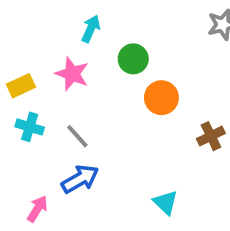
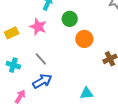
cyan cross: (30, 127) -> (13, 65), moved
cyan triangle: (166, 202) -> (87, 93), turned -48

